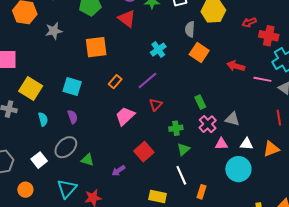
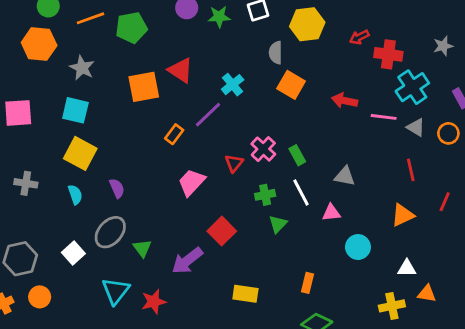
red triangle: (127, 19) -> (180, 70), moved
gray star: (54, 31) -> (82, 68), turned -30
purple line: (147, 81) -> (208, 115), moved
cyan square: (72, 87) -> (75, 110), moved
yellow square: (31, 89) -> (80, 153), moved
pink cross: (208, 124) -> (263, 149), moved
white triangle: (247, 144) -> (407, 268), moved
green triangle: (87, 160) -> (142, 248), turned 40
cyan circle: (238, 169) -> (358, 247), size x0.7
purple arrow: (118, 171) -> (187, 261), size x1.6
white line: (181, 175) -> (301, 193), moved
orange circle: (25, 190) -> (40, 297), moved

